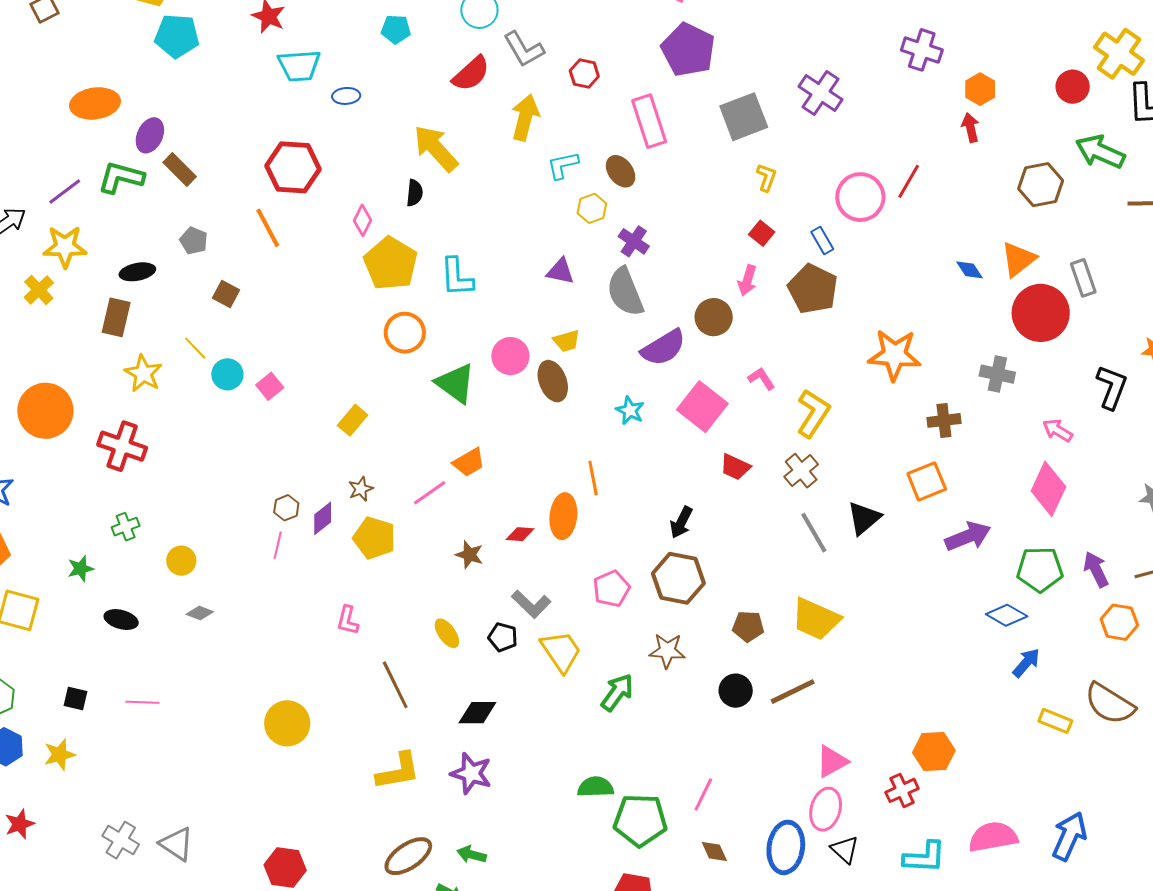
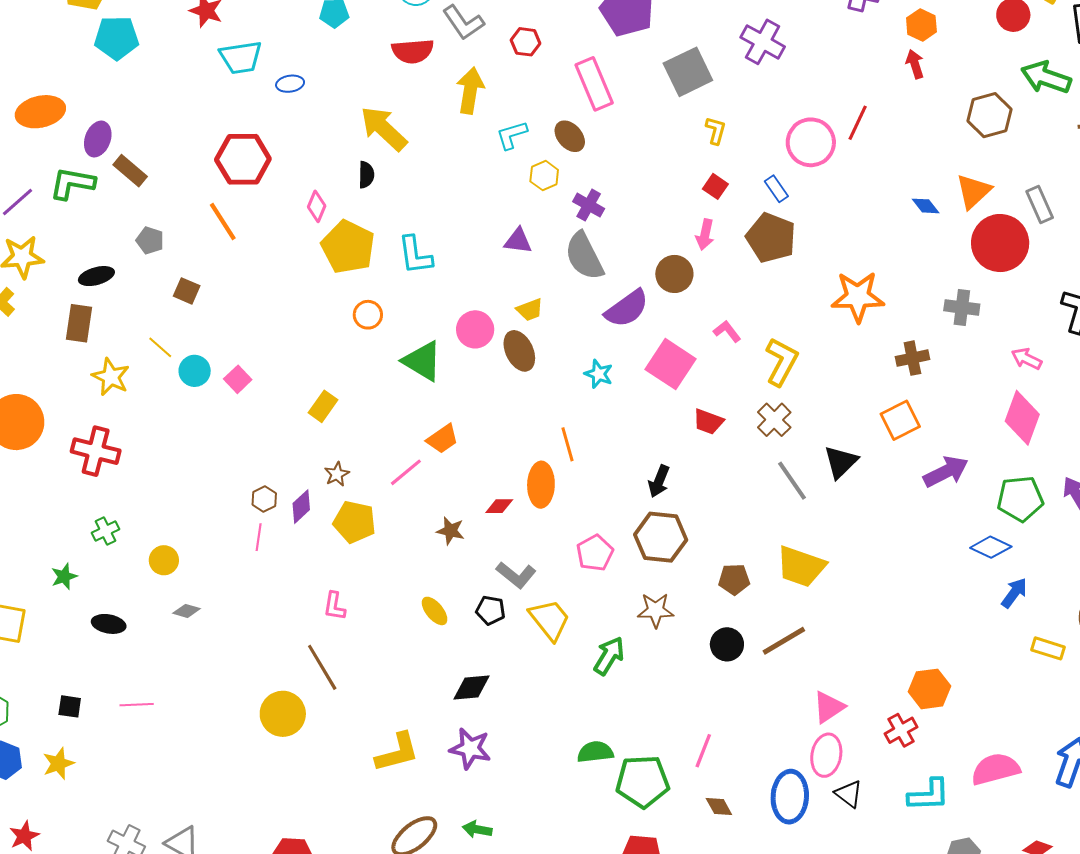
red semicircle: (471, 74) -> (413, 51), turned 42
orange circle: (405, 333) -> (368, 315), size x0.7
brown line: (395, 685) -> (322, 667), moved

